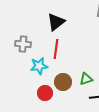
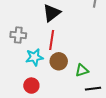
brown circle: (63, 82) -> (59, 61), moved
red circle: (45, 93) -> (31, 86), moved

